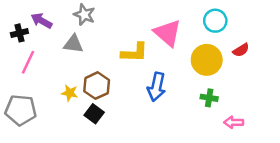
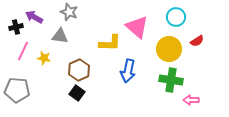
yellow star: (70, 93) -> (44, 58), moved
green cross: (209, 98) -> (171, 80), size x1.6

